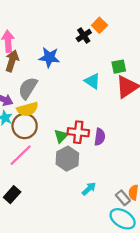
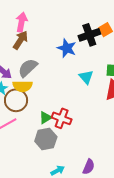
black cross: (84, 35) -> (89, 35), size x1.5
blue star: (49, 57) -> (67, 48), moved
purple semicircle: (100, 137) -> (89, 167), moved

